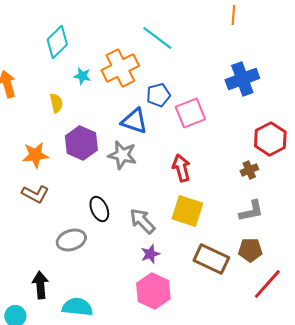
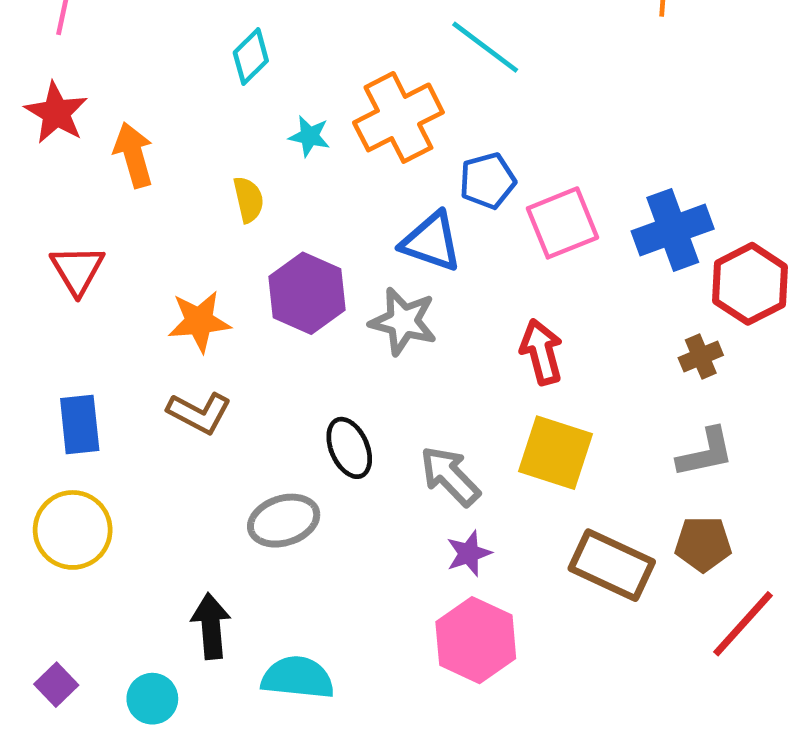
cyan diamond: (57, 42) -> (251, 57), size x0.7
blue cross: (242, 79) -> (673, 230), moved

